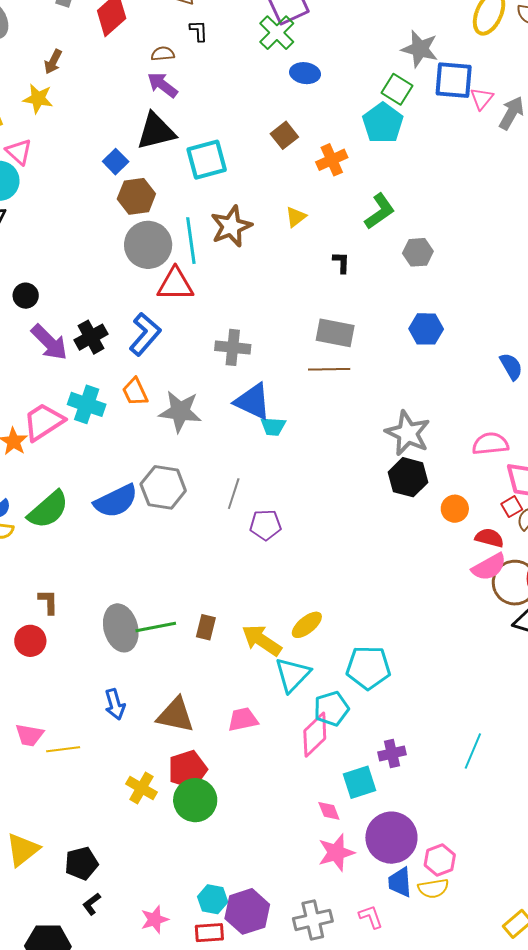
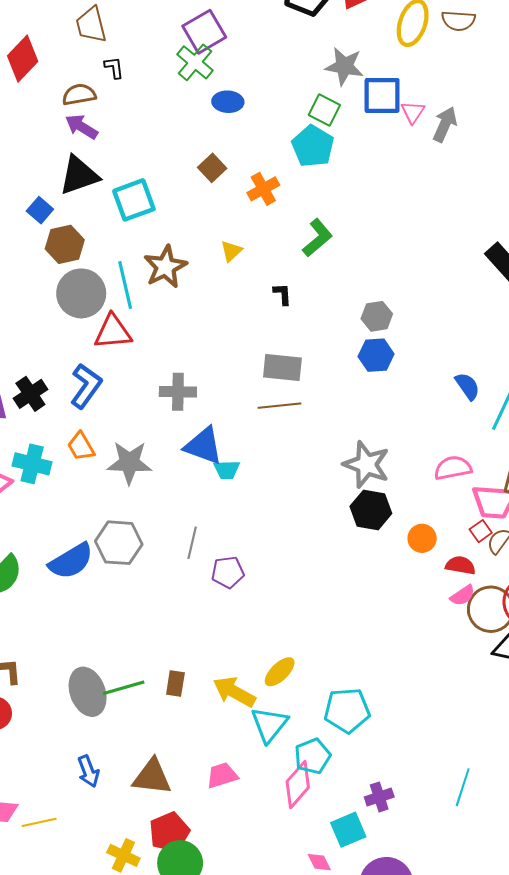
brown semicircle: (163, 54) -> (79, 95), size x1.4
gray hexagon: (418, 252) -> (377, 316), moved
pink semicircle: (489, 567) -> (463, 595), size x0.7

